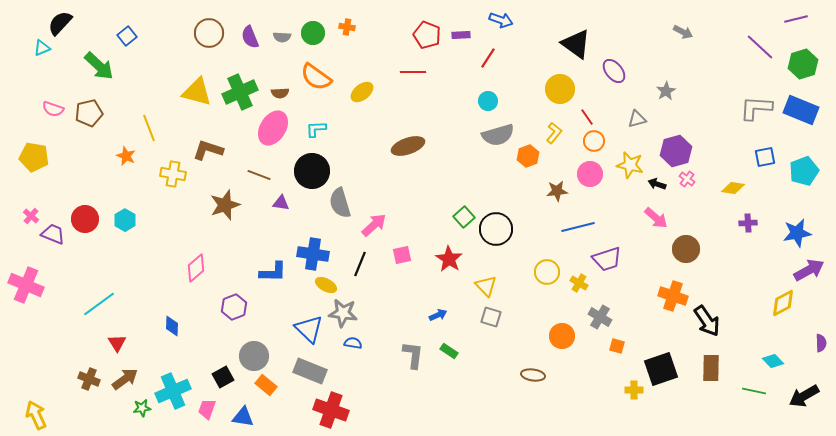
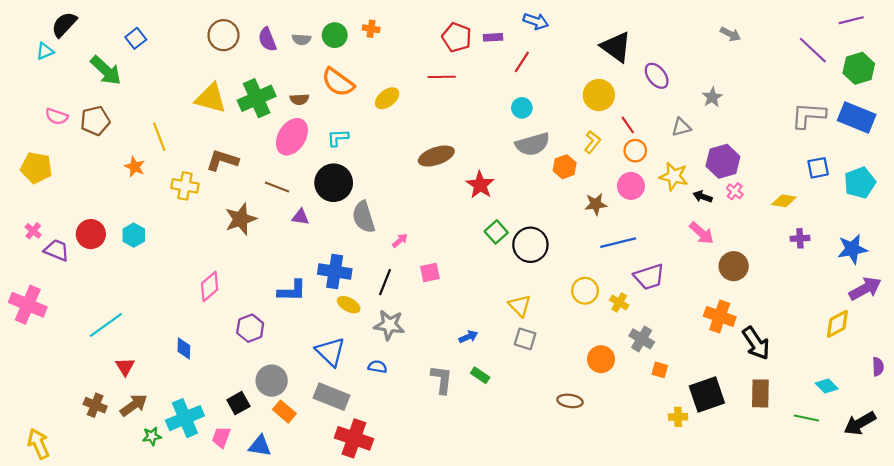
pink arrow: (374, 225) -> (400, 240), size x0.6
red star: (449, 259) -> (480, 185), moved
gray star: (343, 313) -> (389, 325), moved

